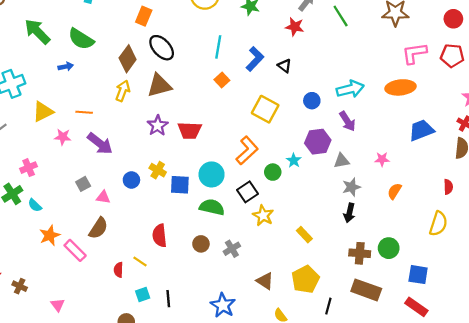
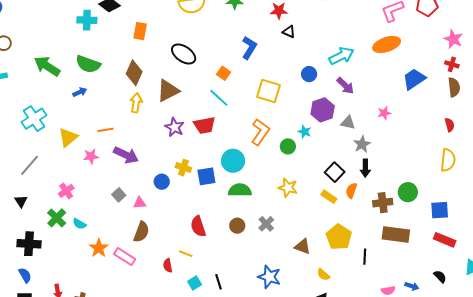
cyan line: (218, 47) -> (219, 98), moved, turned -45
black ellipse: (162, 48) -> (184, 54), moved
black triangle: (285, 66) -> (289, 32), moved
gray triangle: (342, 161) -> (348, 123), turned 35
orange semicircle: (394, 191) -> (351, 191), moved
black square: (248, 192) -> (335, 172), moved

